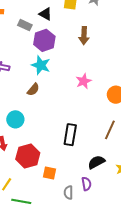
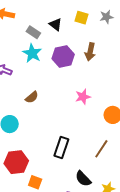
purple hexagon: (44, 40) -> (63, 57), moved
cyan star: (41, 65) -> (32, 53), moved
black semicircle: (96, 162) -> (83, 179), turned -114

